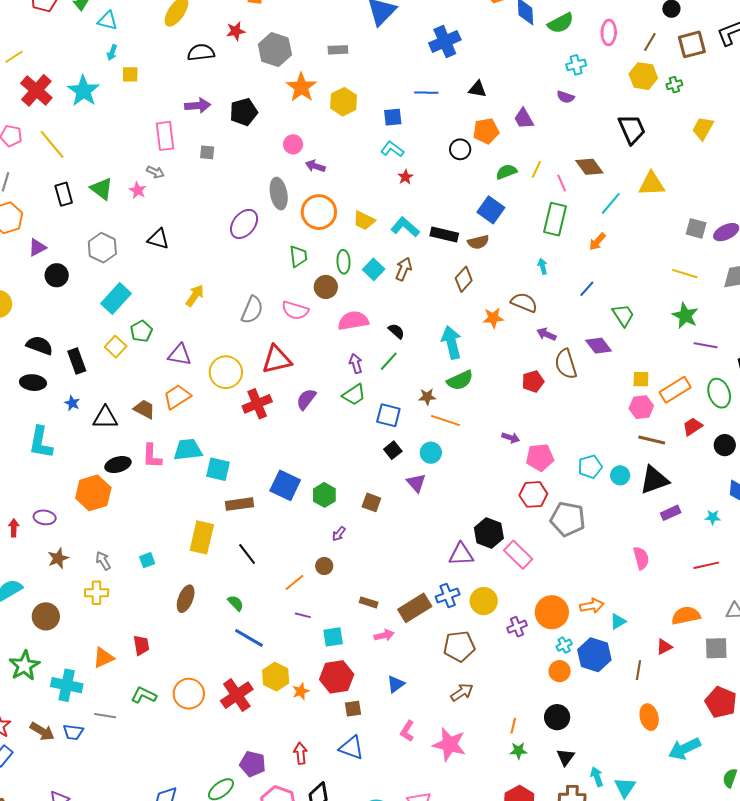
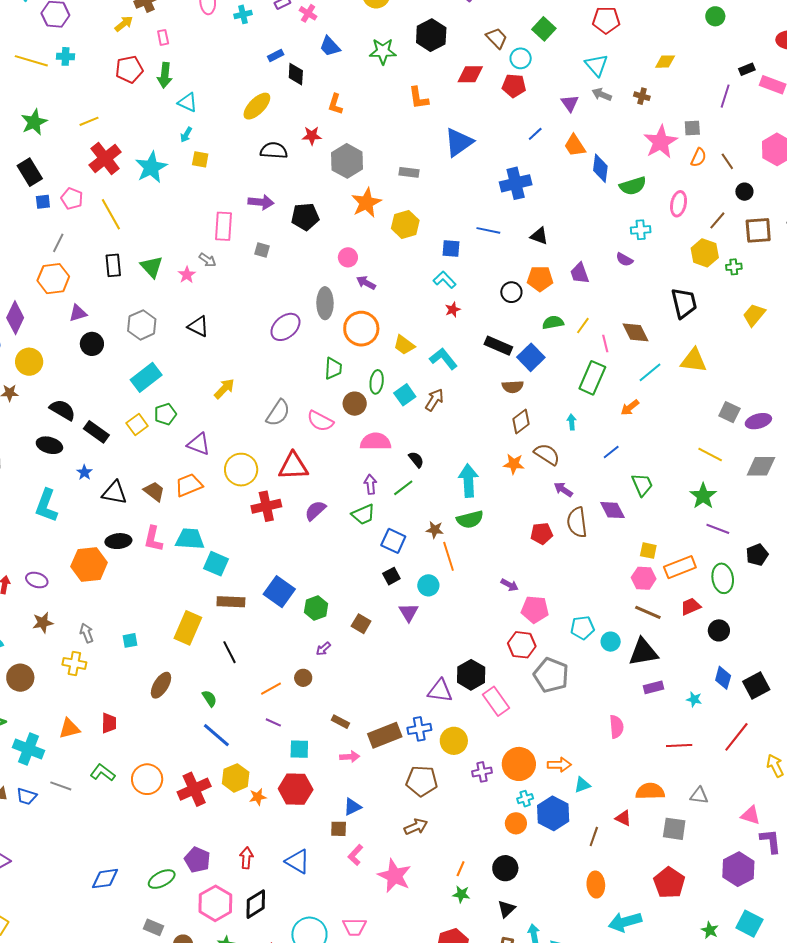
black rectangle: (444, 235) -> (498, 346), moved
brown diamond: (464, 279) -> (521, 422), moved
black rectangle: (77, 361) -> (96, 432), turned -45
orange line: (445, 421) -> (449, 556), turned 44
red triangle: (664, 647) -> (623, 818), turned 42
brown square: (353, 709) -> (339, 829), moved

